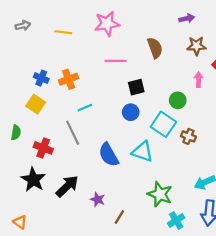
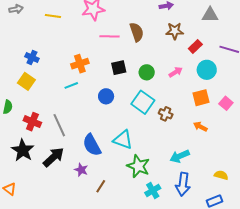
pink line: (116, 61) -> (110, 36), moved
orange cross: (69, 79) -> (80, 64), moved
pink arrow: (199, 80) -> (176, 72), moved, turned 56
green circle: (178, 100) -> (147, 72), moved
blue circle: (131, 112) -> (106, 96), moved
gray line: (73, 133) -> (59, 125), moved
cyan triangle: (143, 152) -> (123, 140), moved
blue semicircle: (109, 155) -> (92, 145), moved

